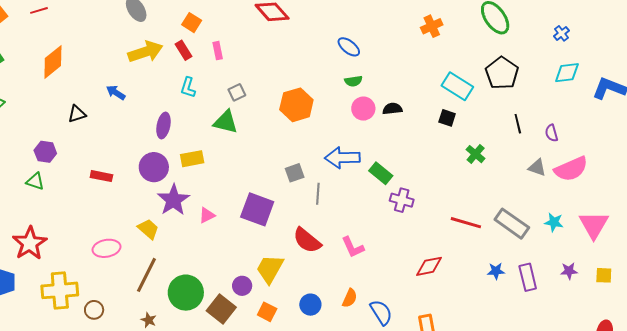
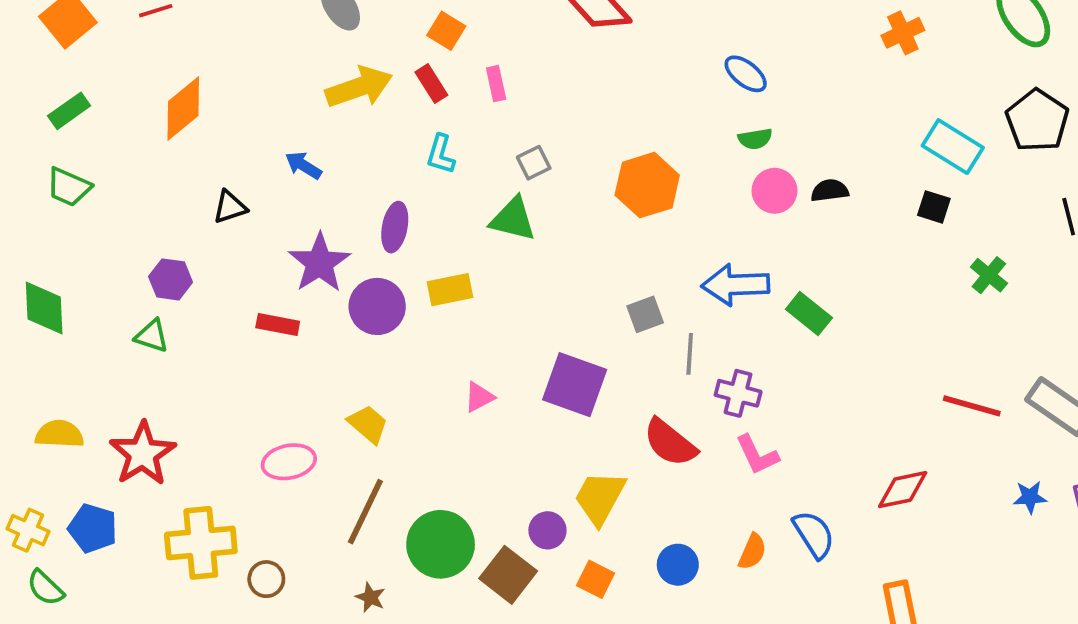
purple star: (174, 200) -> (319, 263), moved
purple cross: (402, 200) -> (738, 393), moved
blue semicircle: (381, 312) -> (814, 534), moved

